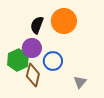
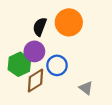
brown diamond: (33, 75) -> (35, 80), turned 45
gray triangle: (80, 82) -> (86, 88), turned -32

